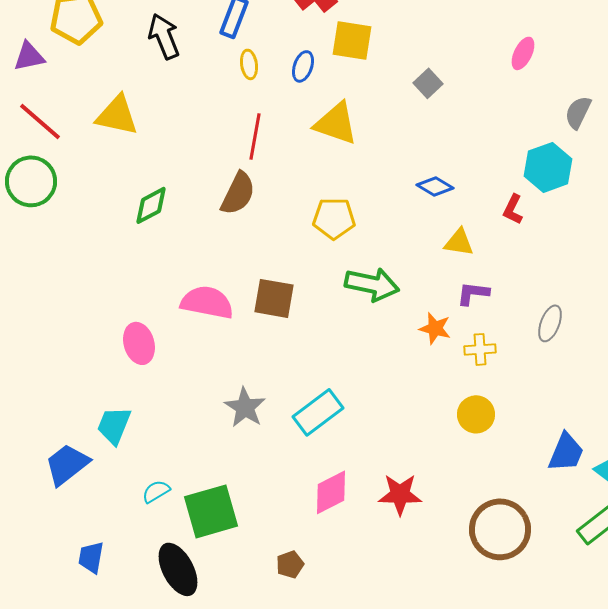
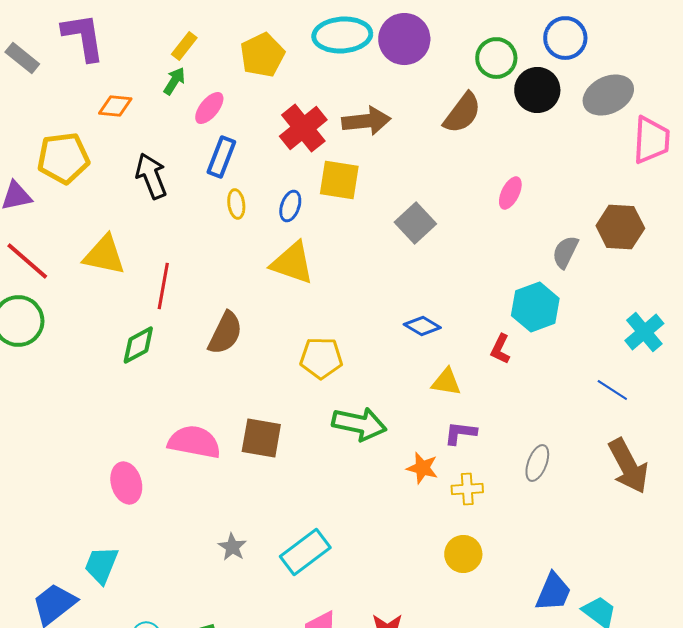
gray square: (428, 83) -> (415, 223), size x1.4
yellow triangle: (336, 123) -> (292, 263), moved
red line: (255, 136) -> (163, 286), moved
gray star: (245, 407) -> (232, 547), size x0.7

